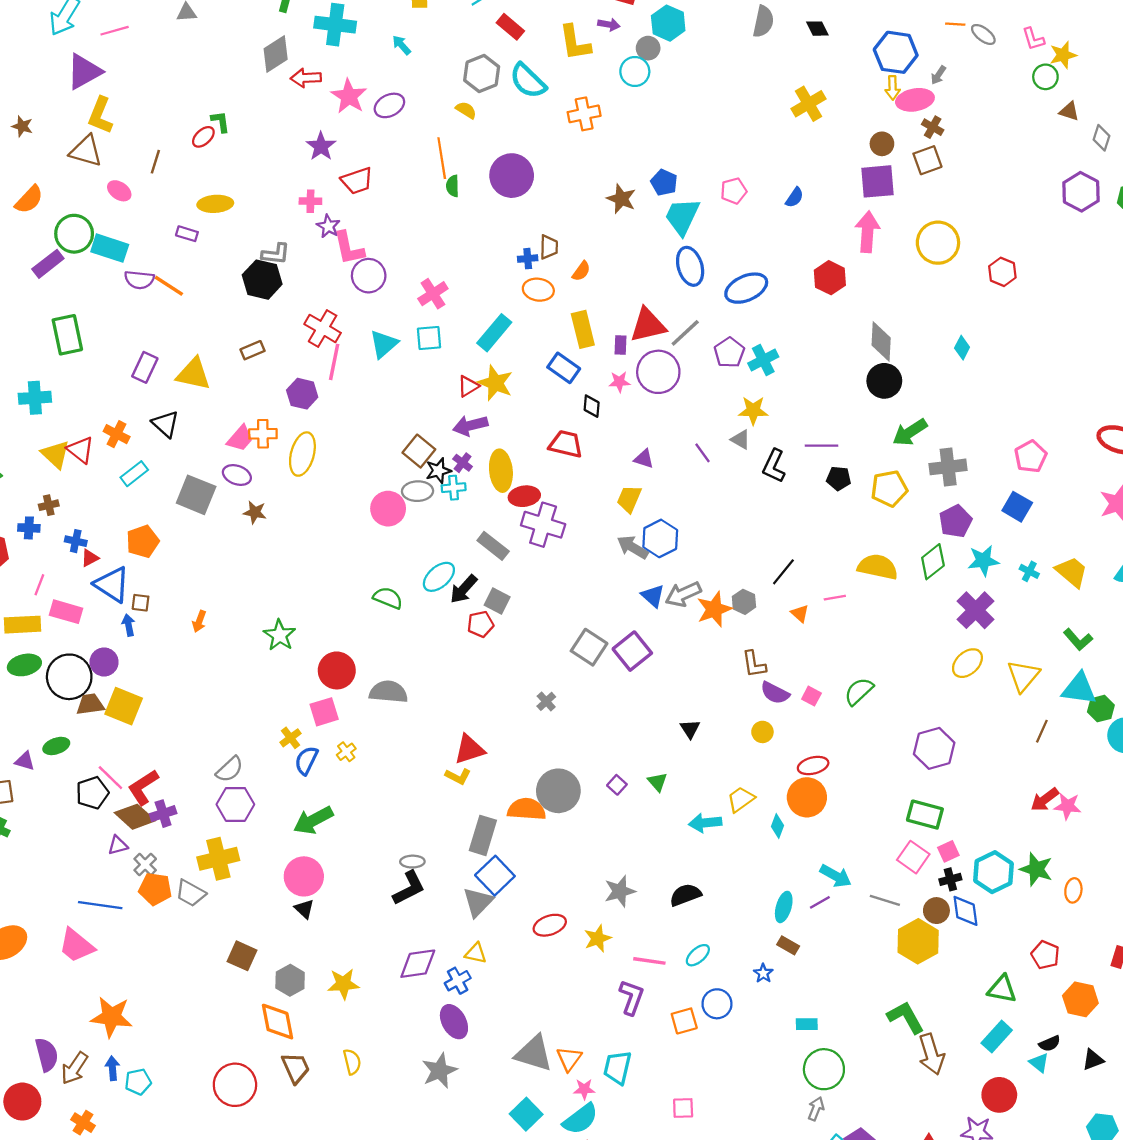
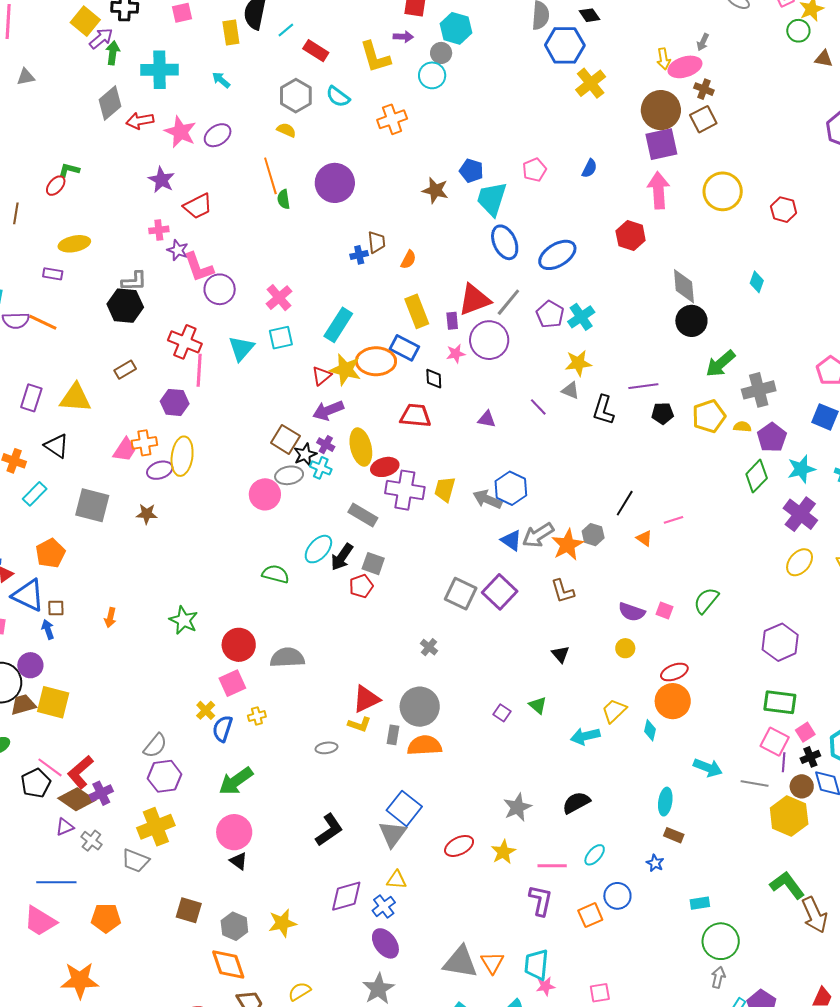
blue hexagon: (896, 52) -> (565, 45), moved
cyan semicircle: (528, 81) -> (338, 97), size x0.7
green L-shape: (220, 122) -> (69, 170), turned -60
brown circle: (882, 144) -> (661, 110), size x1.8
orange ellipse: (538, 290) -> (376, 361), moved, size x1.4
purple ellipse: (237, 475) -> (160, 470), moved, turned -30
cyan cross: (454, 488) -> (321, 468), turned 35
yellow trapezoid: (629, 499) -> (445, 489), moved
yellow semicircle: (878, 567) -> (742, 427), moved, size x0.5
brown L-shape: (754, 664) -> (563, 591), moved
yellow cross: (346, 752) -> (257, 716), turned 30
gray circle: (558, 791) -> (420, 707), moved
gray rectangle: (483, 835) -> (393, 735), moved, size x0.6
gray ellipse: (412, 862) -> (326, 748), moved
orange pentagon: (155, 889) -> (106, 918), moved
purple line: (820, 902) -> (784, 762), moved, turned -48
yellow semicircle: (352, 1062) -> (299, 991), turned -100
pink star: (584, 1089) -> (546, 986), moved

